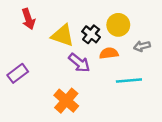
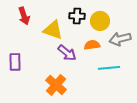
black cross: (91, 34) -> (77, 16), moved, turned -35
gray arrow: (142, 46) -> (120, 39), size x1.5
purple rectangle: (18, 73) -> (15, 62), turned -54

